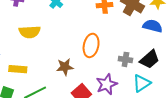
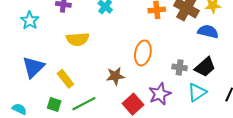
yellow rectangle: (18, 69) -> (65, 79), turned 48

